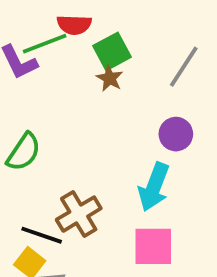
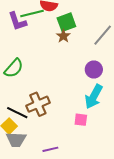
cyan arrow: (154, 187) -> (94, 97), moved
pink square: (153, 246) -> (81, 120), moved, size x0.6

